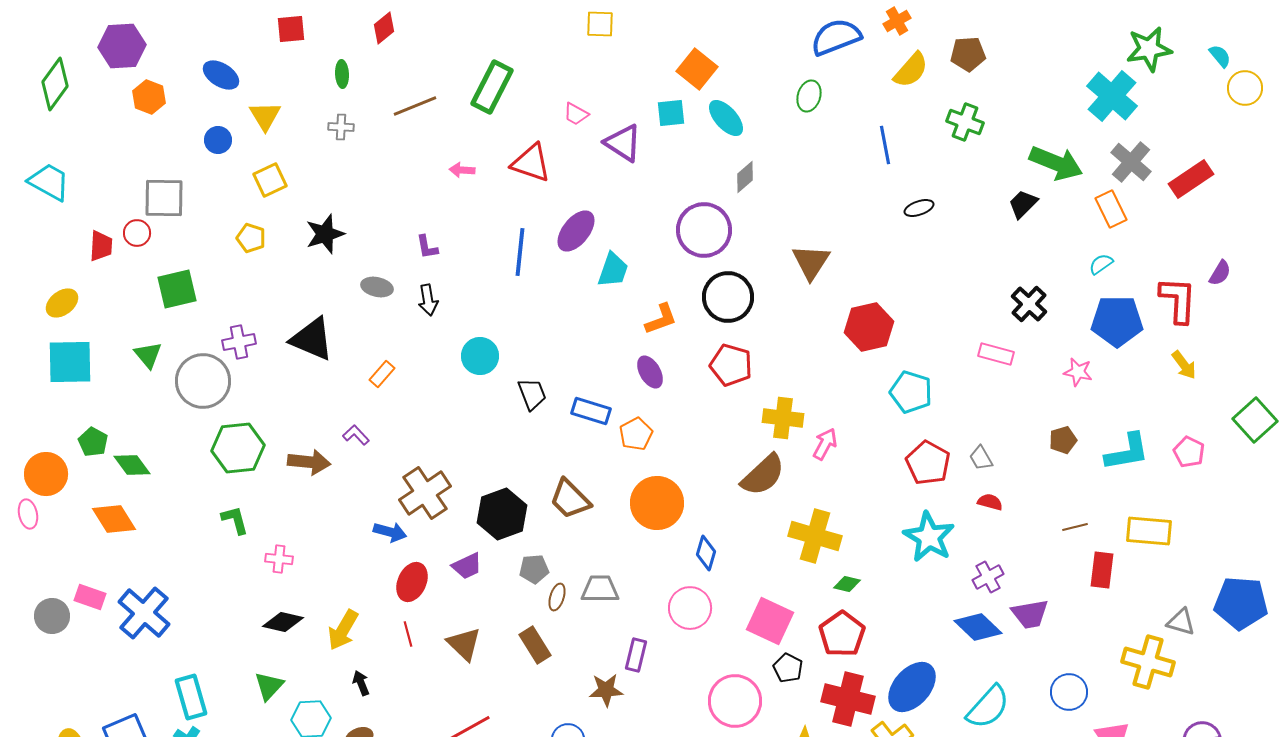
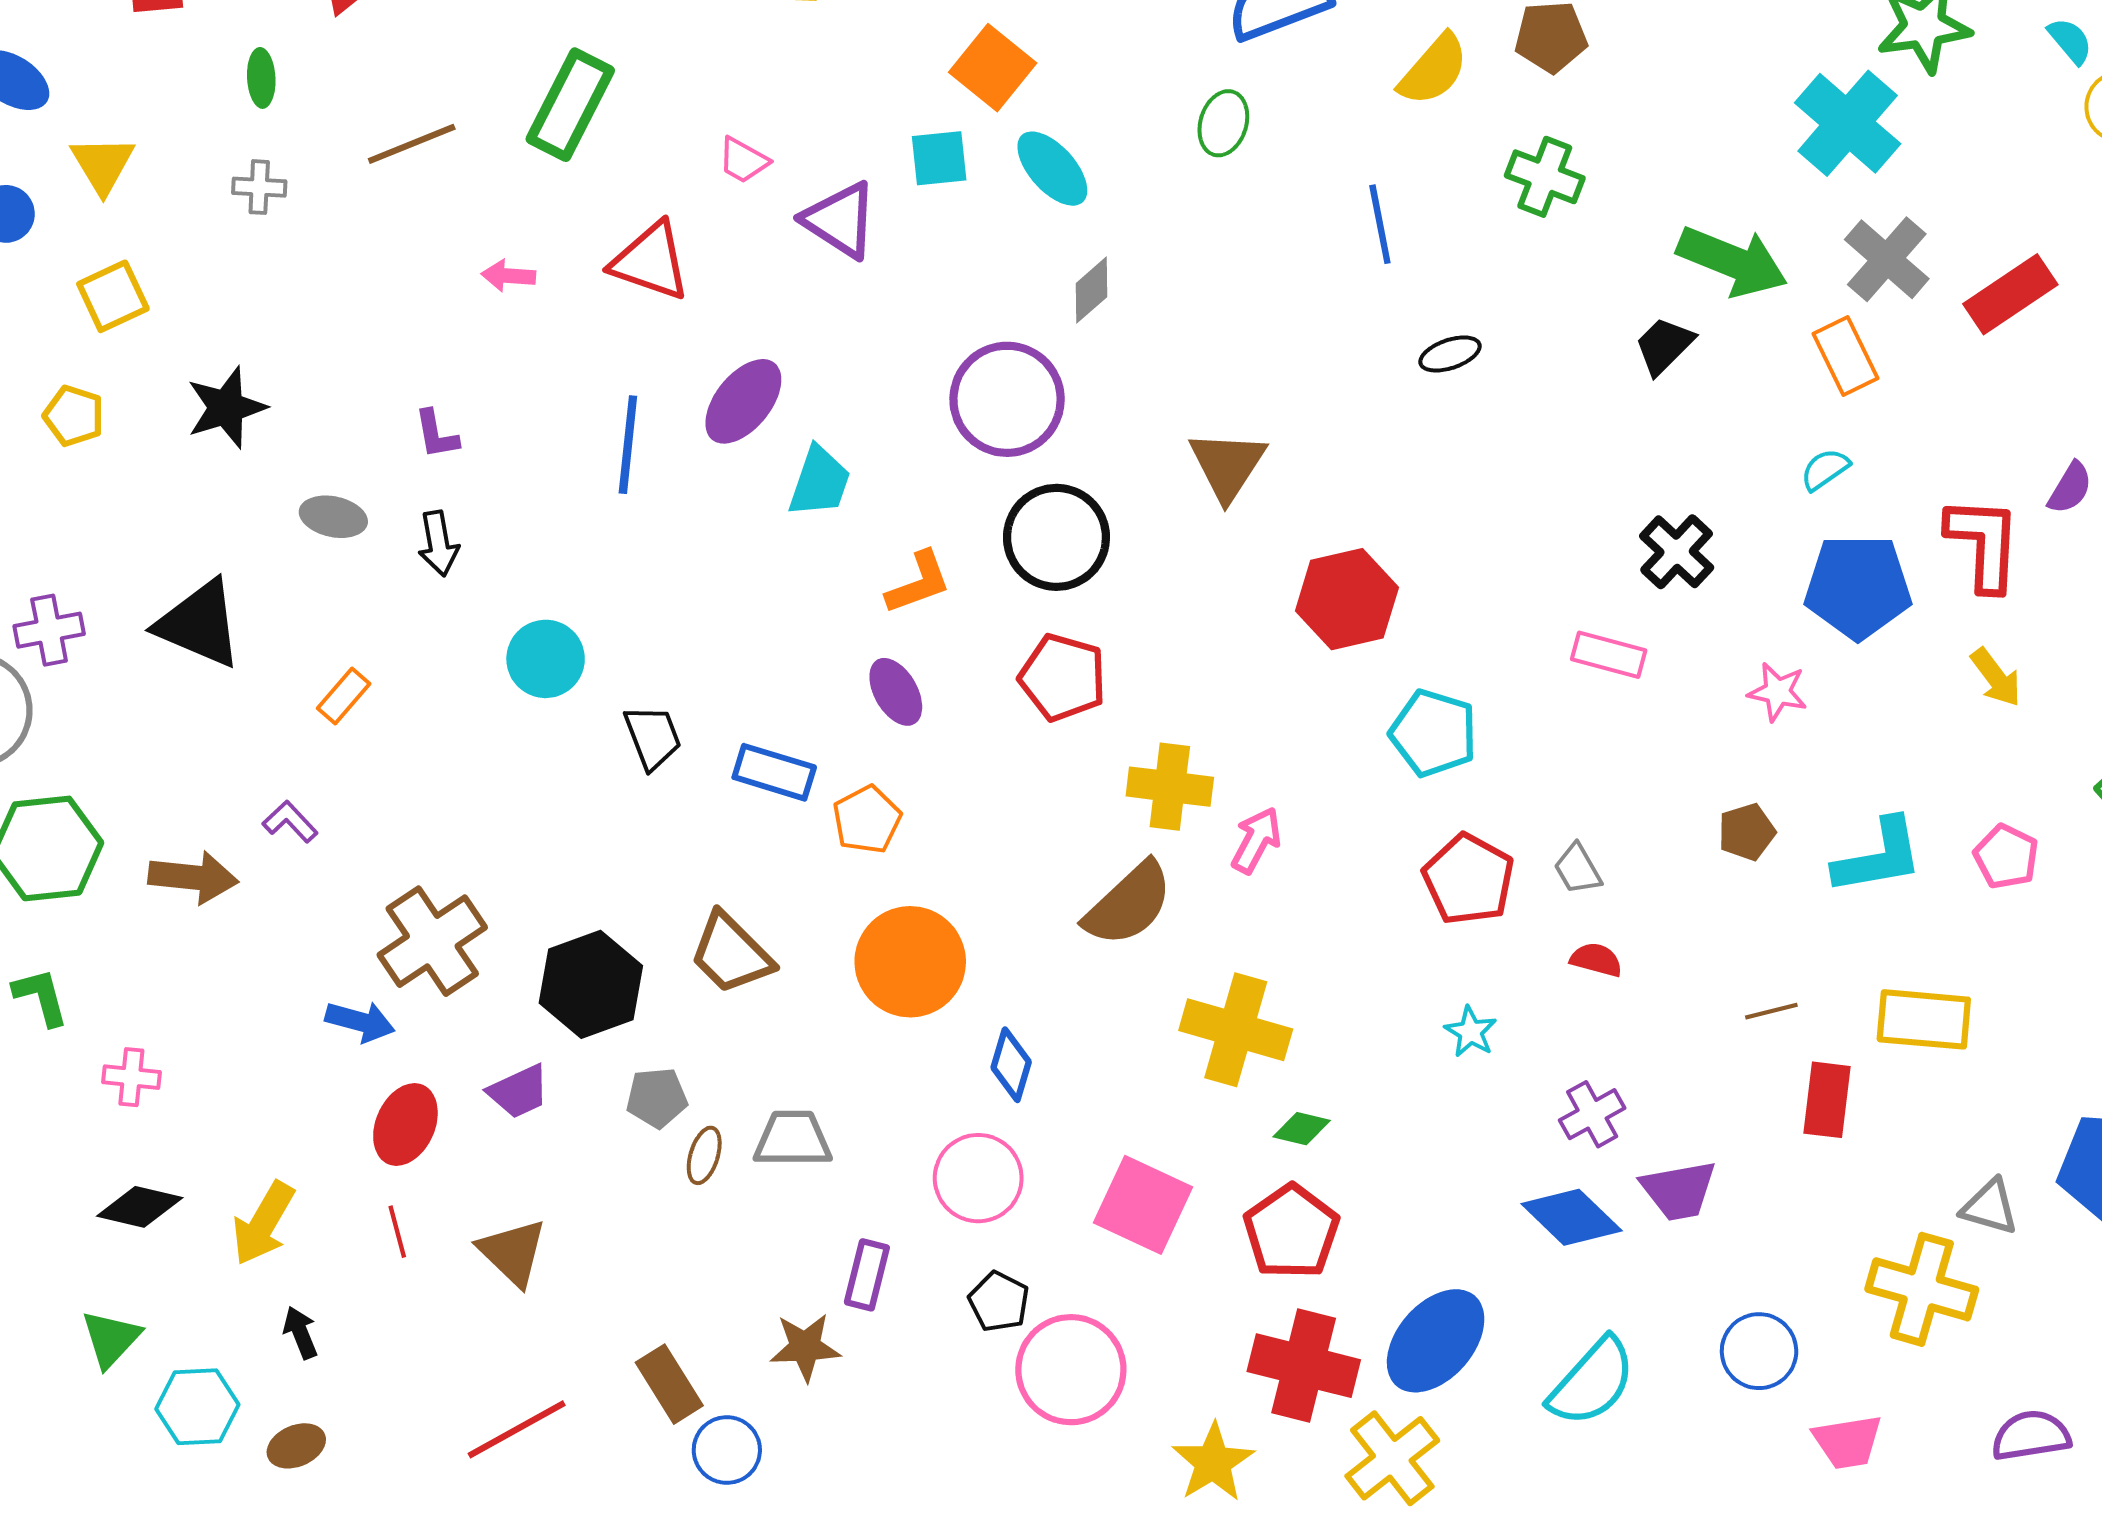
cyan star: (929, 537) -> (1471, 1032), size x0.5
brown rectangle: (535, 645) -> (669, 1384), moved
black pentagon: (788, 668) -> (999, 1302), moved

